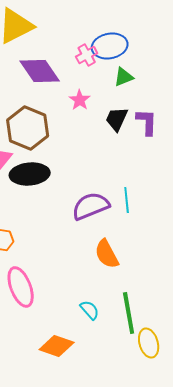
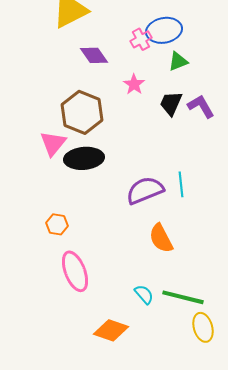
purple diamond: (40, 71) -> (94, 55), size x0.7
purple L-shape: (147, 122) -> (201, 106), turned -32
green line: (129, 313) -> (183, 297), turned -66

